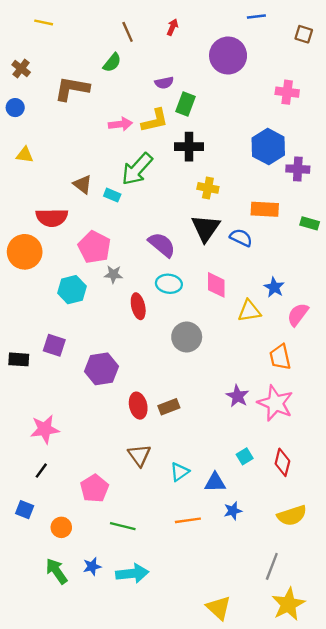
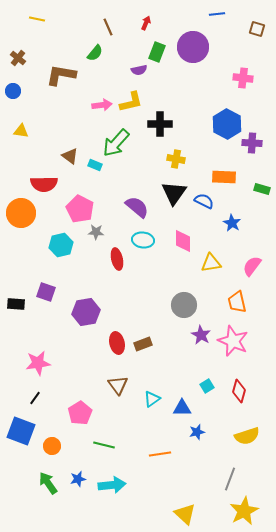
green rectangle: (185, 104) -> (157, 52), moved
blue star: (274, 287) -> (232, 223), moved
gray circle: (187, 337) -> (184, 305), moved
blue square: (25, 510) -> (21, 431), size x1.8
orange line: (188, 520) -> (160, 454), moved

